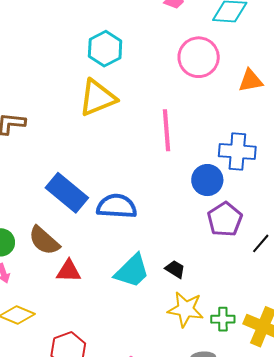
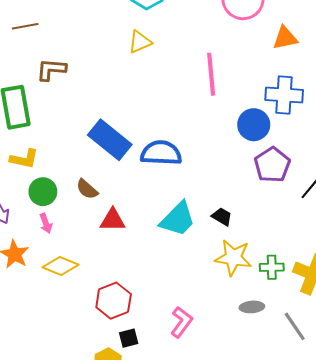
orange triangle: (250, 81) -> (285, 38), moved
yellow triangle: (97, 98) -> (140, 42), size x0.6
brown semicircle: (44, 241) -> (87, 189), size x0.7

